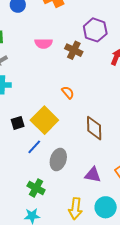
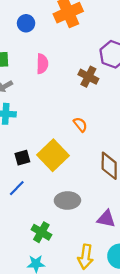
pink semicircle: (44, 43) -> (42, 64), moved, turned -90
blue line: (34, 147) -> (17, 188), moved
gray ellipse: (58, 160) -> (67, 200), turned 70

